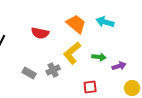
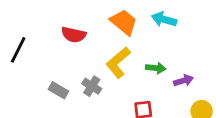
gray cross: (53, 70) -> (92, 86), turned -32

